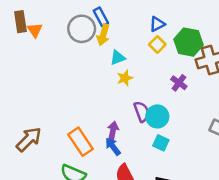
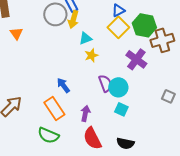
orange triangle: (35, 30) -> (16, 33), moved
yellow square: (157, 44) -> (118, 27), size x1.5
purple cross: (179, 83) -> (136, 59), size x1.5
purple arrow: (113, 131) -> (85, 113), moved
blue arrow: (113, 146) -> (63, 85), moved

